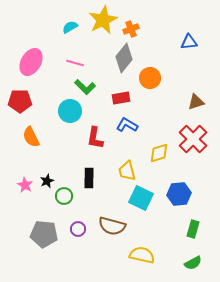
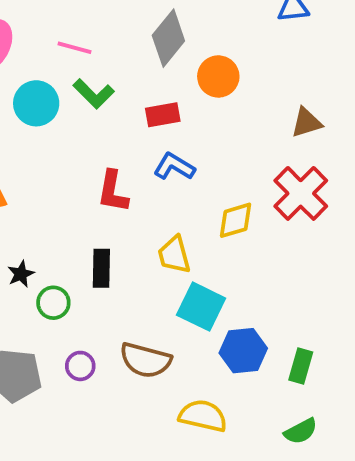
cyan circle: (70, 111) -> (36, 103), moved
blue hexagon: (179, 194) -> (243, 351), moved

